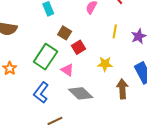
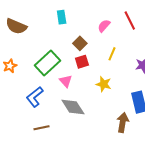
yellow line: (115, 31) -> (112, 54), moved
brown square: (65, 33) -> (80, 43), moved
brown arrow: (122, 89) -> (123, 122), moved

